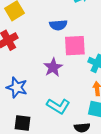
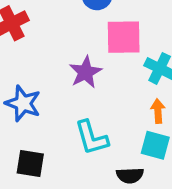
cyan L-shape: (58, 106) -> (92, 138), turned 40

